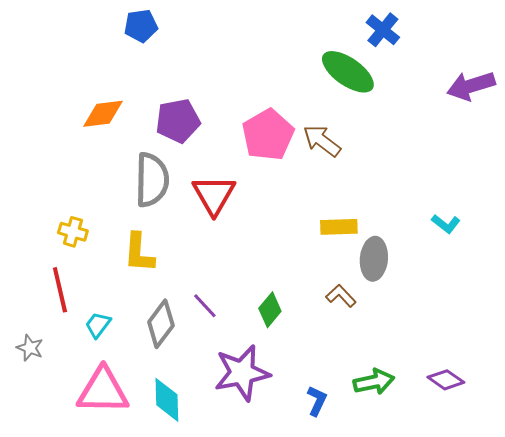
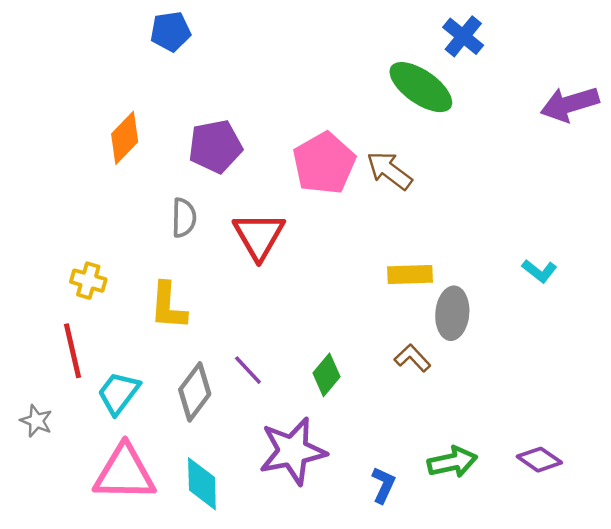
orange diamond: (103, 114) -> (125, 138), turned -39
gray semicircle: (152, 180) -> (184, 218), size x0.6
cyan trapezoid: (98, 325) -> (119, 393), size x1.4

